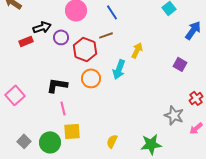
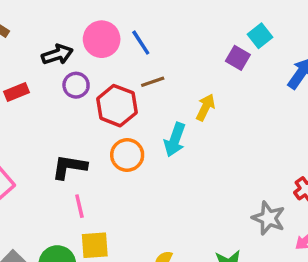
blue line: (112, 12) -> (141, 43), moved
black arrow: (42, 27) -> (57, 55), moved
purple square: (180, 64) -> (238, 58), moved

